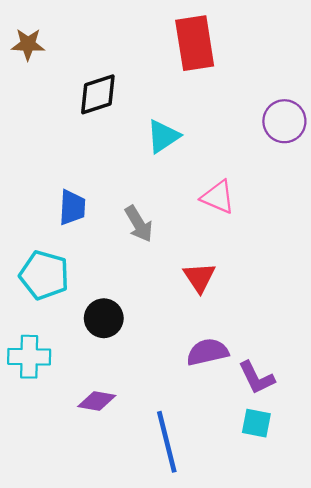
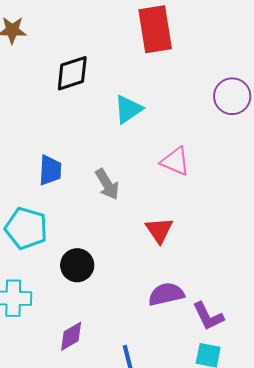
purple diamond: (97, 401) -> (71, 336), turned -40

